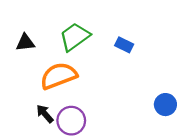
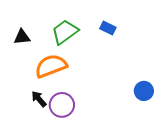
blue rectangle: (124, 45) -> (108, 28), moved

